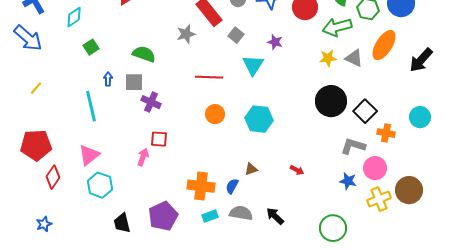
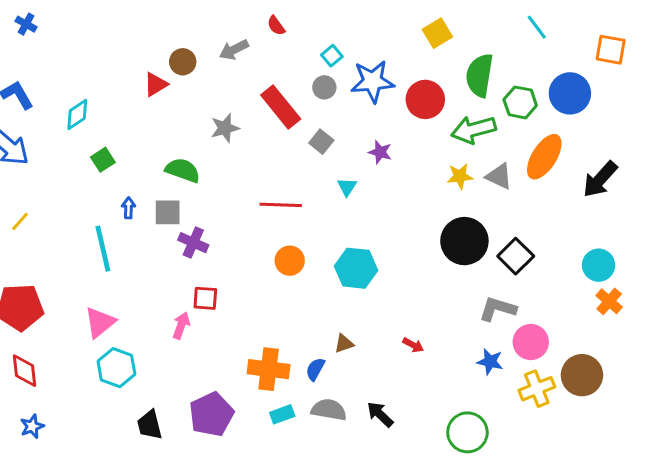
gray star: (186, 34) -> (225, 128), moved
cyan triangle: (253, 65) -> (347, 187), size x0.6
orange cross: (386, 133) -> (609, 301), moved, turned 30
red diamond: (53, 177) -> (25, 371), moved, turned -40

